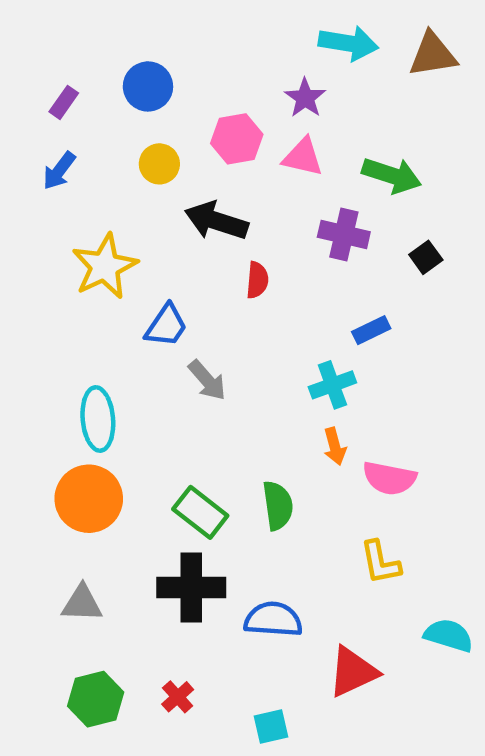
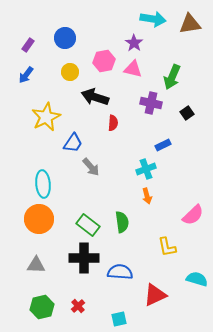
green arrow: (392, 175) -> (172, 77), turned 95
pink semicircle: (389, 478) -> (193, 215), moved, turned -55

